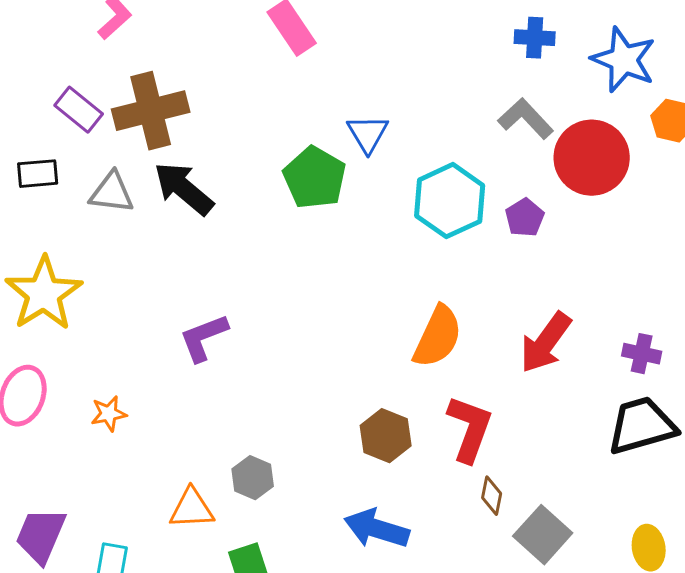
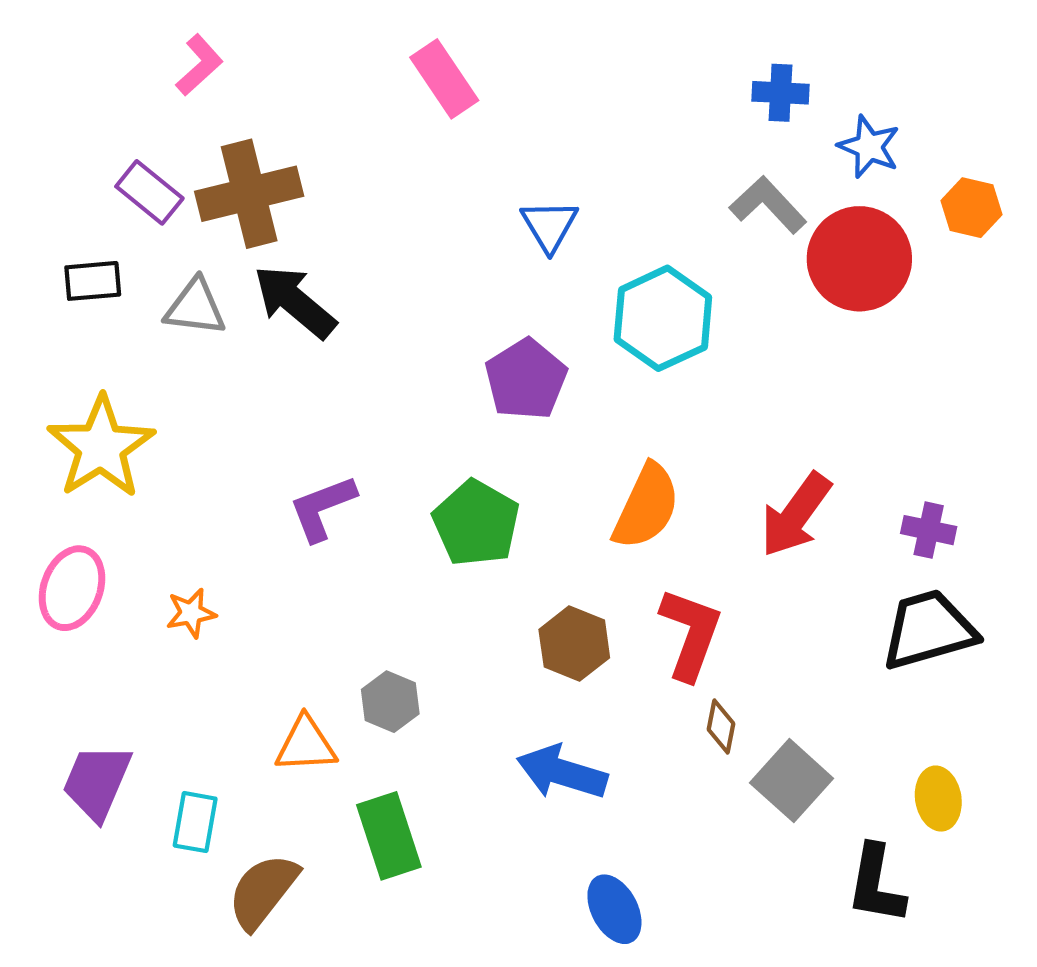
blue star: (624, 60) -> (869, 147), moved, size x0.7
green pentagon: (315, 178) -> (476, 523), moved
purple pentagon: (525, 218) -> (526, 379), moved, size x1.5

